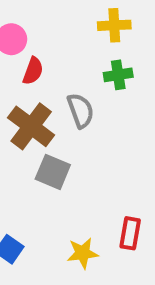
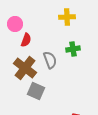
green cross: (118, 75) -> (73, 49), moved

